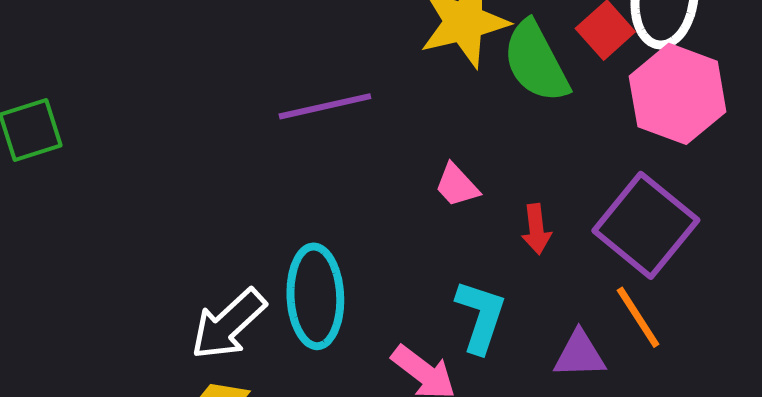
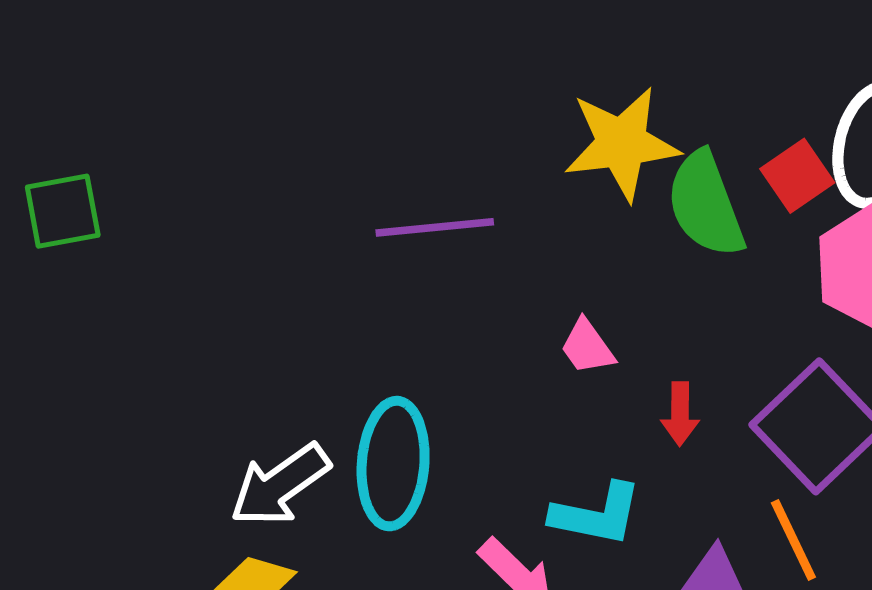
cyan L-shape: (481, 316) -> (597, 514), turned 76

